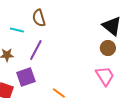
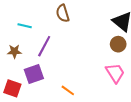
brown semicircle: (39, 18) -> (63, 13), moved

